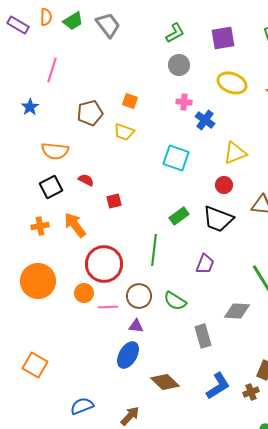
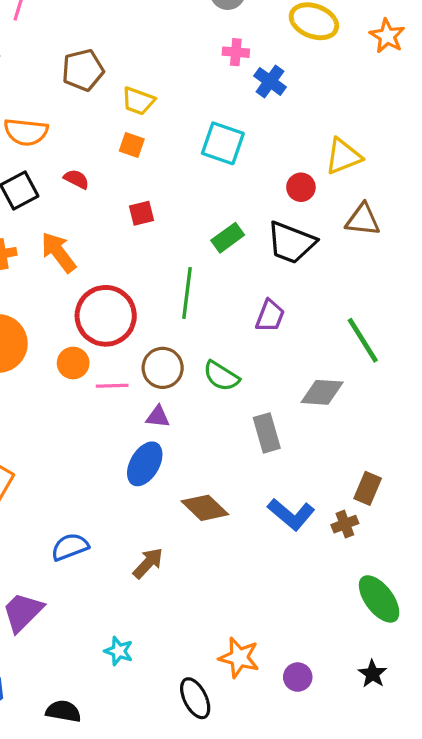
orange square: (130, 101) -> (132, 145), moved
yellow triangle: (235, 153) -> (343, 156), moved
red square: (114, 201) -> (141, 213), moved
blue L-shape: (218, 386) -> (291, 514), turned 72

